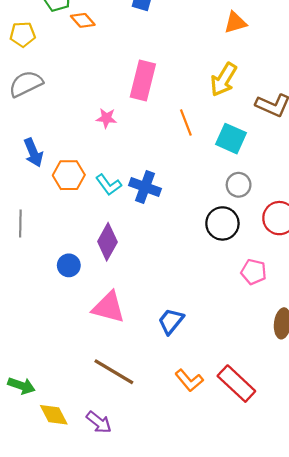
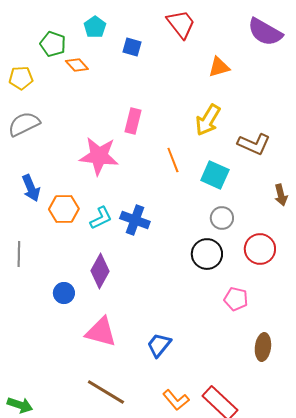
pink rectangle: (143, 81) -> (133, 121), size x0.7
pink star: (106, 118) -> (99, 156), size x2.0
cyan L-shape: (109, 185) -> (101, 218), turned -80

